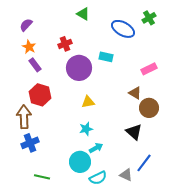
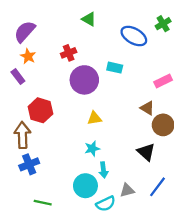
purple semicircle: (26, 25) -> (25, 32), size x1.5
purple rectangle: (35, 65) -> (18, 77), moved
cyan arrow: (96, 148) -> (103, 170), turned 112
gray triangle: (126, 175) -> (127, 190), moved, turned -40

